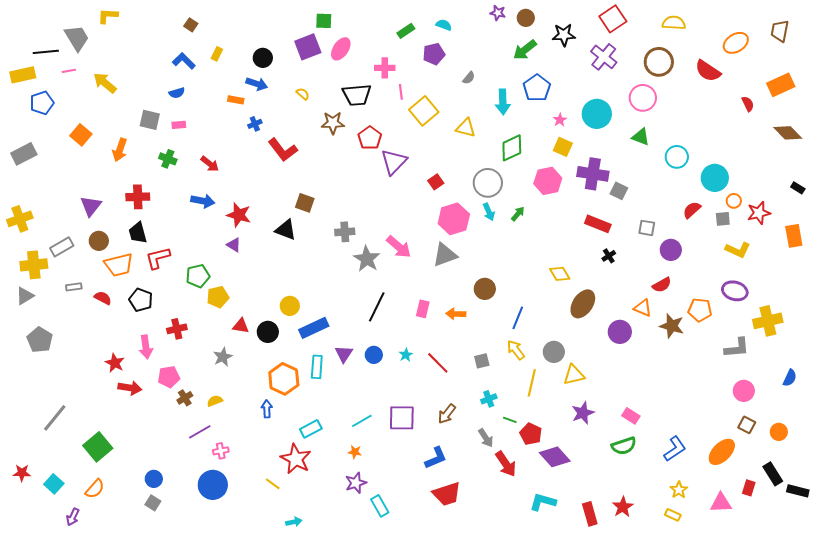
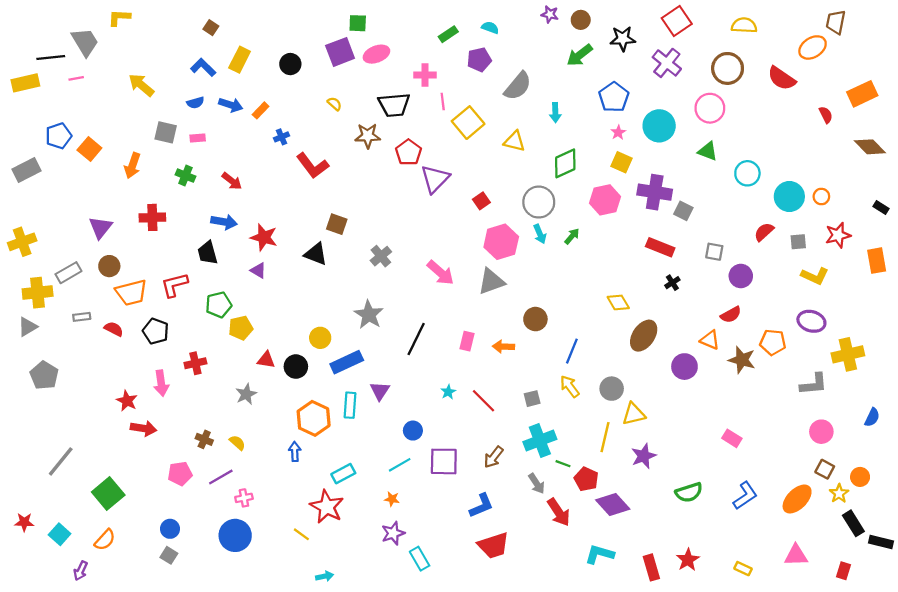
brown trapezoid: (780, 31) -> (836, 22), moved
pink ellipse: (341, 49) -> (376, 54), turned 35
yellow rectangle: (217, 54) -> (240, 60), size x1.6
gray semicircle: (469, 78) -> (518, 86), size x2.0
yellow arrow: (105, 83) -> (141, 85), moved
blue arrow: (257, 84) -> (231, 105), moved
blue pentagon: (537, 88) -> (614, 97), moved
orange rectangle: (236, 100) -> (261, 110), turned -56
cyan arrow: (503, 102) -> (555, 113), size x0.7
blue pentagon: (42, 103) -> (59, 136), moved
orange circle: (734, 201) -> (821, 197), moved
gray cross: (345, 232) -> (381, 256), turned -36
black trapezoid: (138, 233) -> (208, 253), moved
gray star: (367, 259) -> (369, 315), moved
blue circle: (374, 355) -> (413, 431), moved
pink pentagon: (169, 377) -> (180, 474), moved
yellow line: (532, 383) -> (605, 437), moved
brown cross: (185, 398) -> (204, 439), turned -35
cyan cross: (489, 399) -> (540, 440), size x1.8
yellow semicircle: (215, 401) -> (237, 443), turned 63
pink rectangle: (631, 416) -> (732, 438), moved
red rectangle: (749, 488) -> (843, 571), moved
yellow star: (679, 490) -> (839, 493), moved

